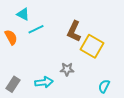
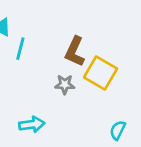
cyan line: (36, 29) -> (20, 49), turned -49
gray star: (67, 69) -> (65, 84), moved

